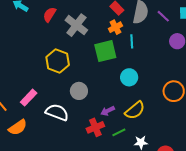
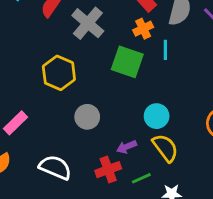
green square: (105, 51) -> (127, 62), turned 30
cyan circle: (129, 77) -> (157, 116), moved
yellow semicircle: (135, 110) -> (165, 148), turned -90
white semicircle: (57, 112) -> (55, 167), moved

